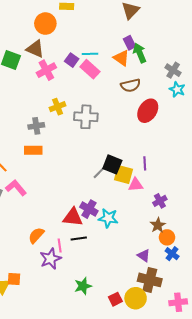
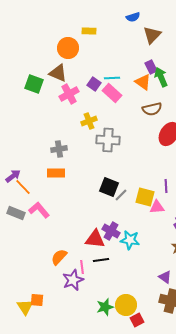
yellow cross: (58, 107) -> (89, 121), moved
black square: (112, 164) -> (109, 187), moved
yellow circle: (136, 298) -> (126, 305), moved

